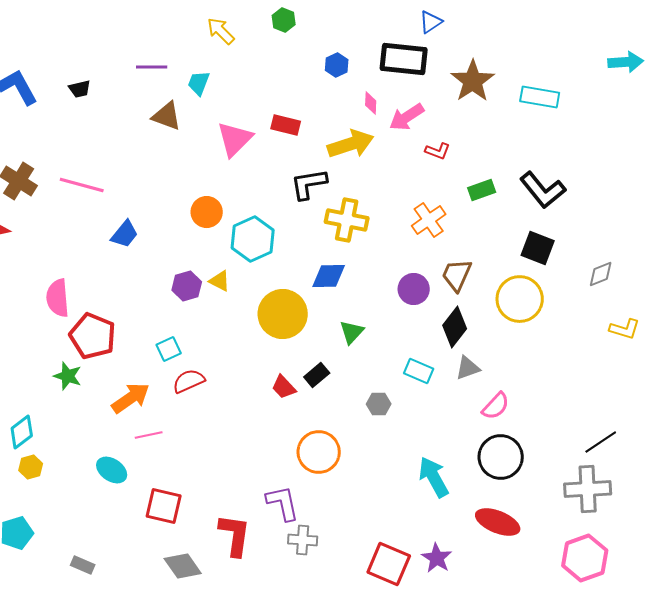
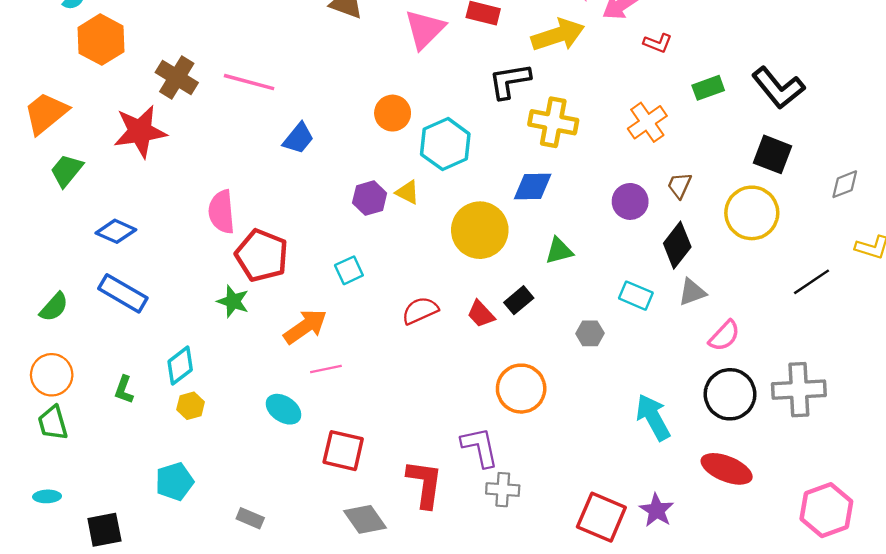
brown trapezoid: (457, 275) -> (679, 185), size x0.7
green triangle: (352, 332) -> (559, 251), turned 32
red semicircle: (189, 381) -> (420, 310), moved
black line: (601, 442) -> (811, 282), moved
gray cross: (588, 489) -> (799, 390), moved

